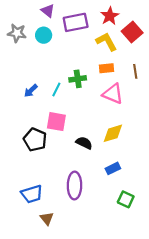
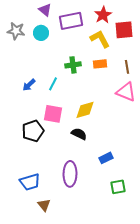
red square: (132, 32) -> (124, 30), turned 36
green cross: (78, 79) -> (73, 65), moved
pink triangle: (113, 94) -> (126, 92), moved
yellow diamond: (113, 133) -> (85, 110), moved
black pentagon: (35, 140) -> (33, 131), turned 30
green square: (126, 199) -> (118, 187), turned -35

